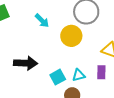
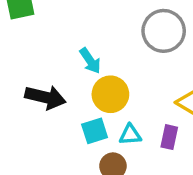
cyan arrow: (42, 21) -> (90, 61), moved
yellow circle: (71, 36) -> (110, 94), moved

